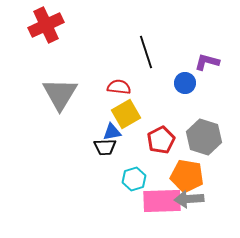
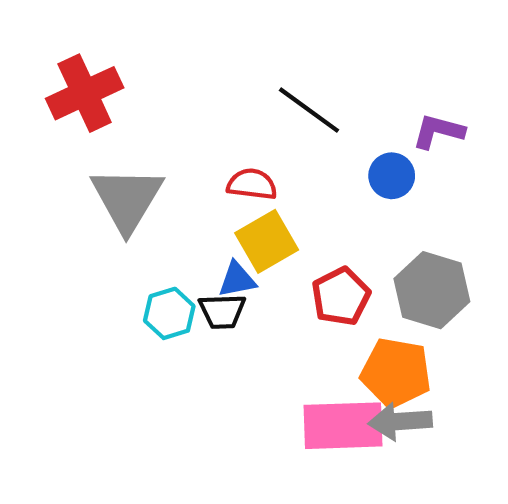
red cross: (46, 25) -> (85, 93), moved
black line: (146, 52) -> (309, 110), turned -36
cyan hexagon: (134, 179) -> (169, 313), moved

